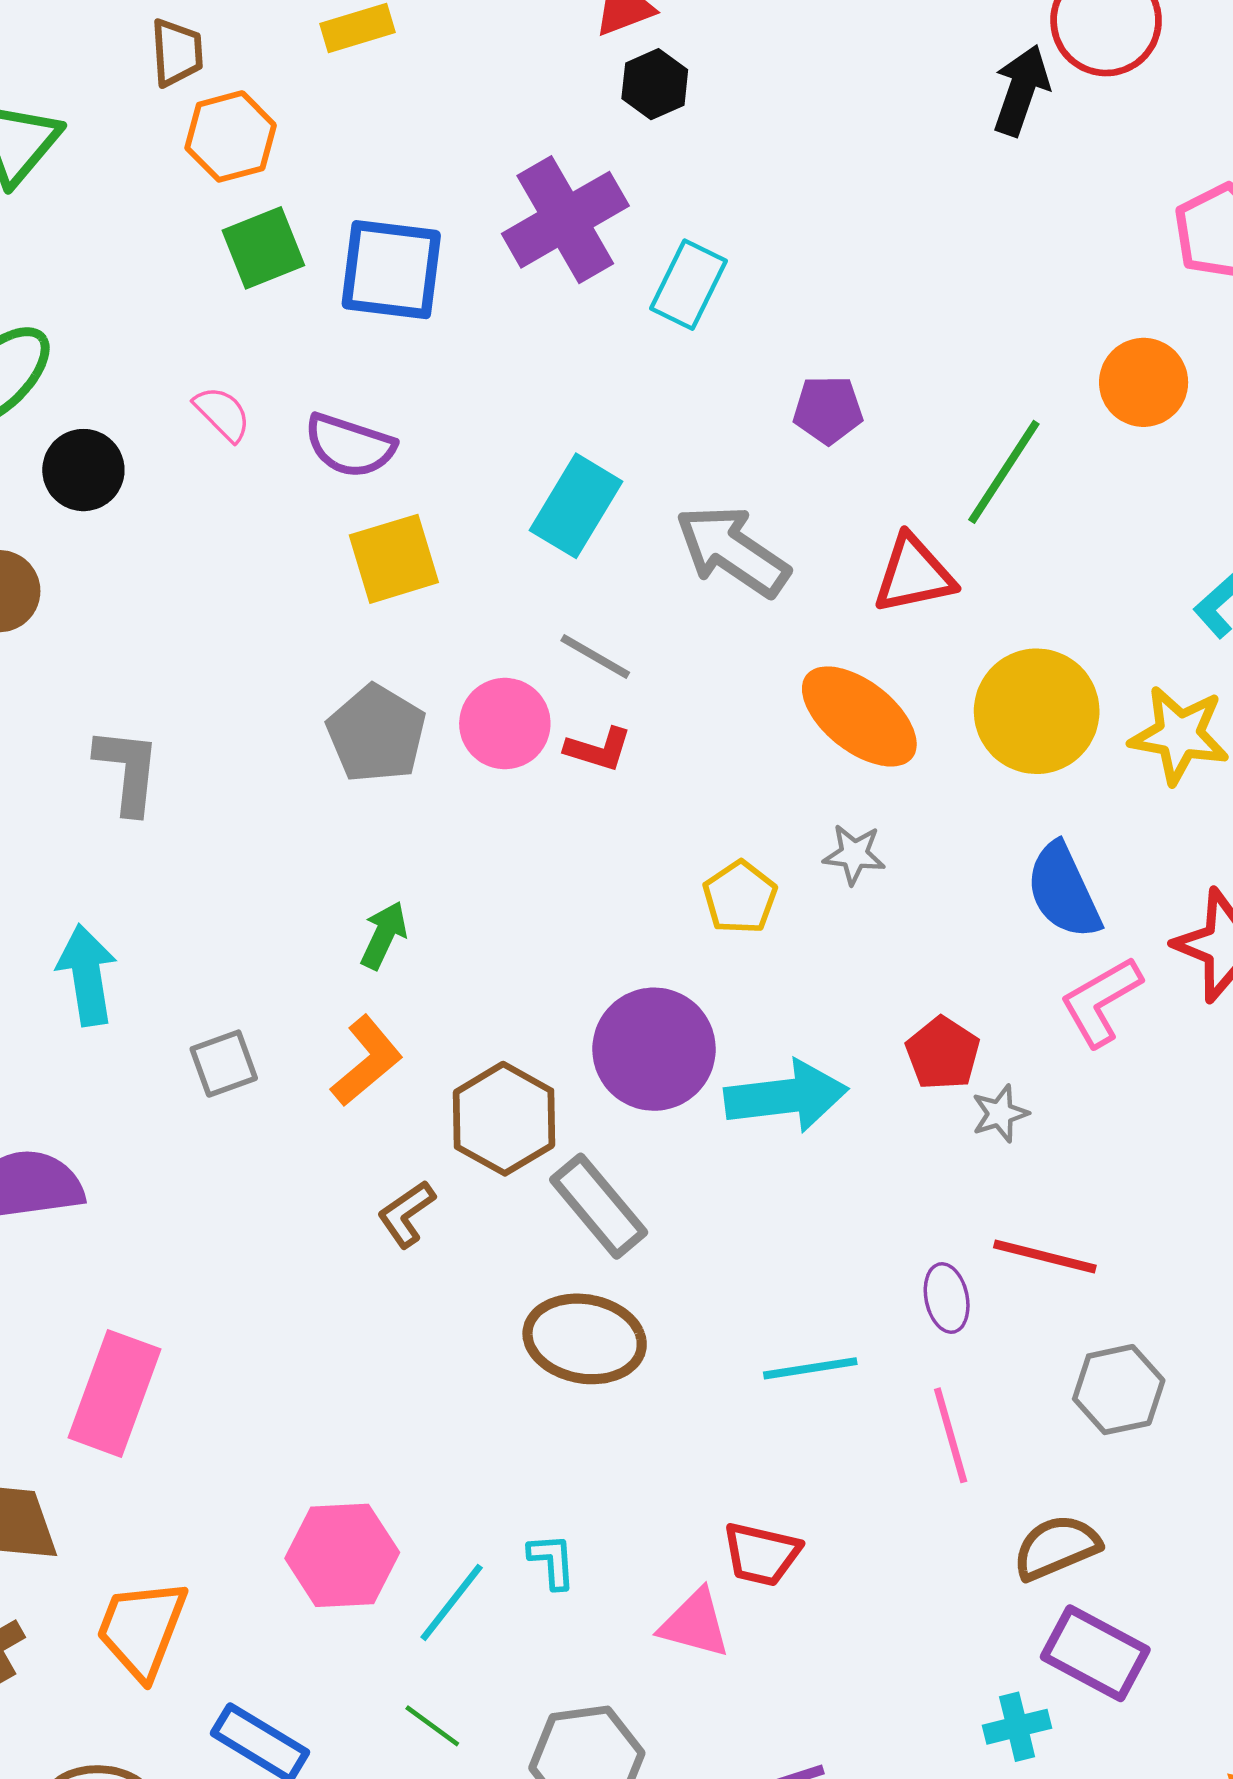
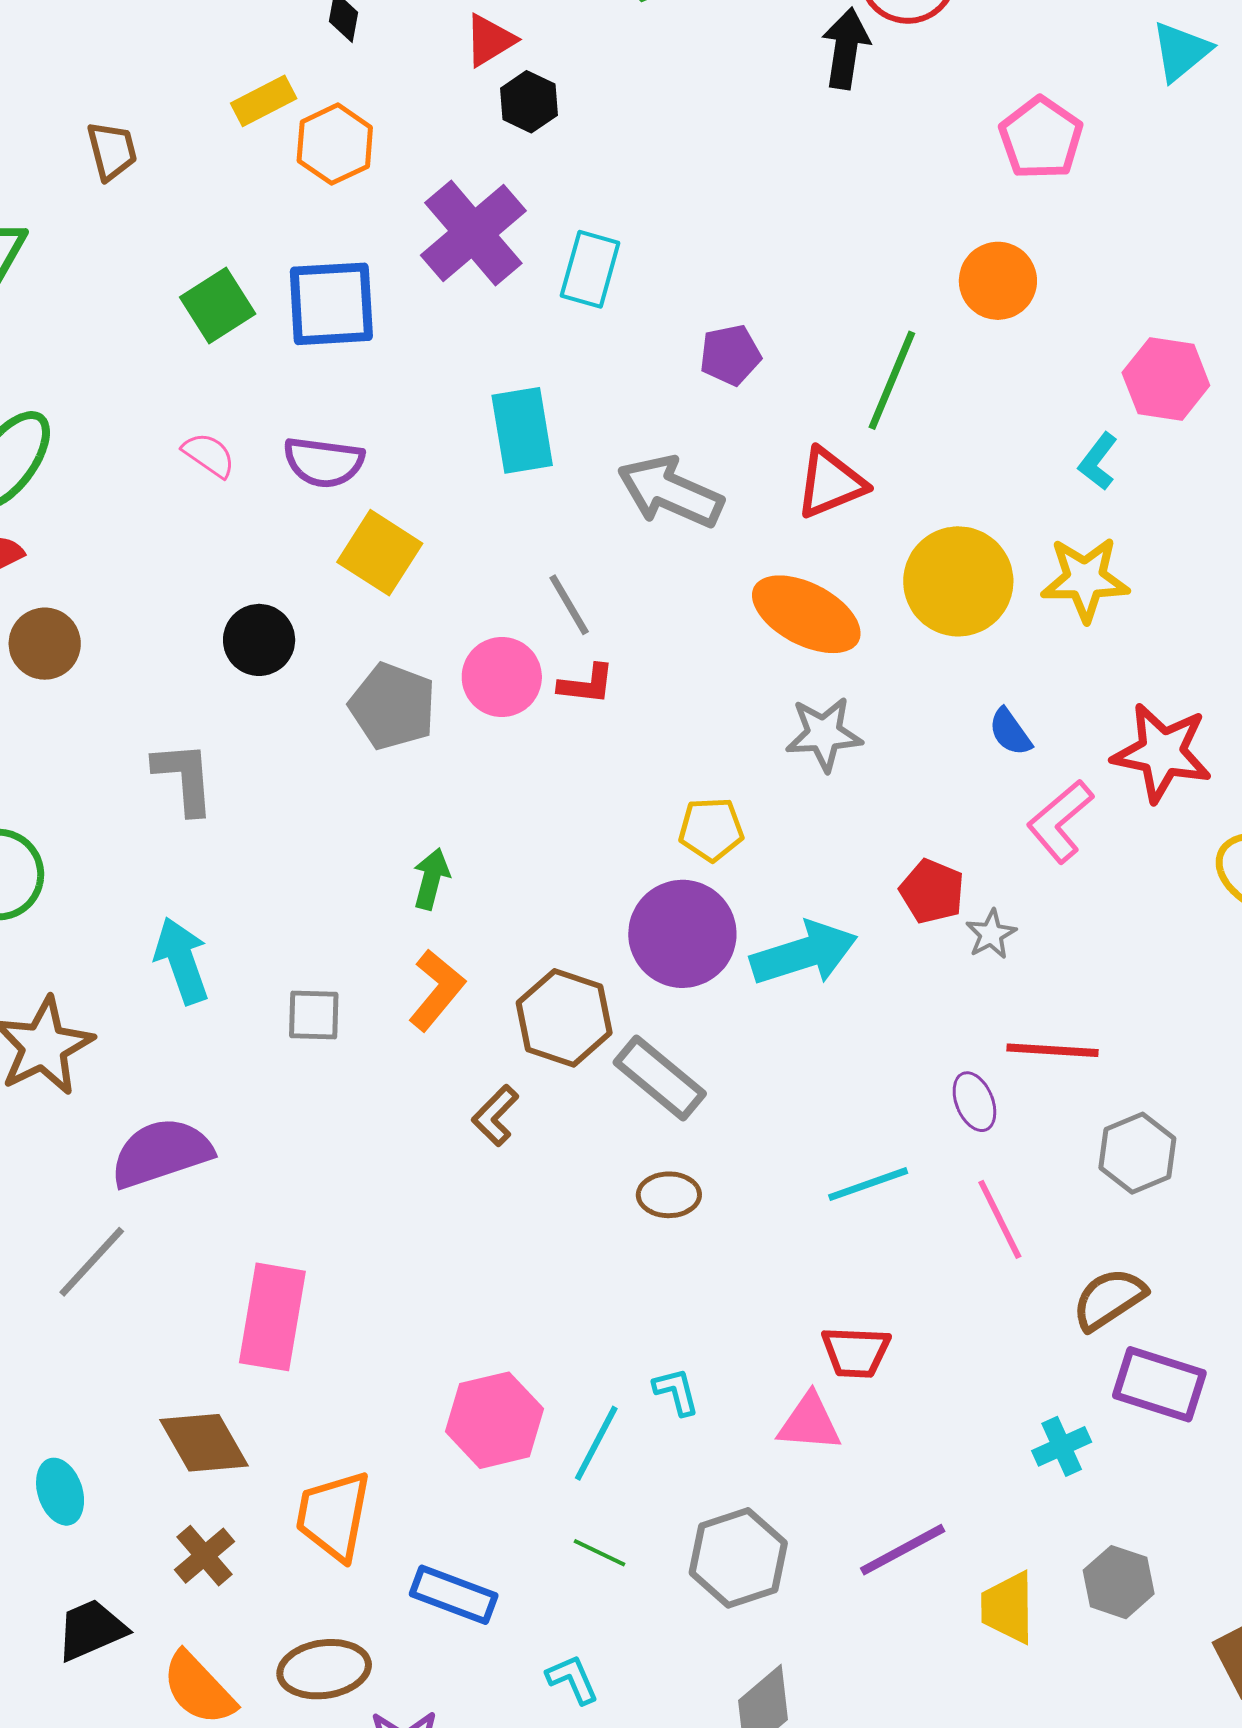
orange hexagon: (231, 136) -> (335, 144), moved
black circle: (83, 470) -> (259, 640), moved
cyan rectangle: (576, 506) -> (522, 430), moved, turned -30
yellow square: (394, 559) -> (380, 553), turned -30
gray line: (595, 656) -> (569, 605), turned 40
gray star: (854, 854) -> (824, 734), size x1.4
blue semicircle: (1063, 891) -> (1010, 732), size x0.6
yellow pentagon: (740, 897) -> (711, 829), moved, turned -30
gray square: (224, 1064) -> (314, 1015), turned 32
brown ellipse: (585, 1339) -> (669, 1195), size x0.6
cyan cross: (1017, 1727) -> (1062, 1446), moved

